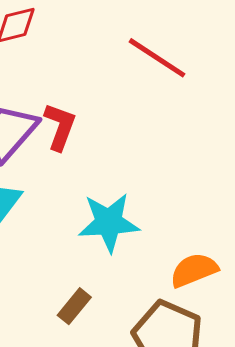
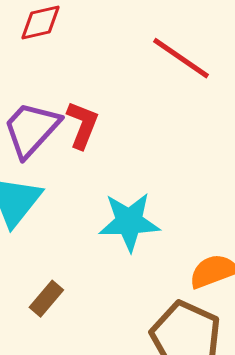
brown rectangle: (74, 306) -> (46, 299), moved

